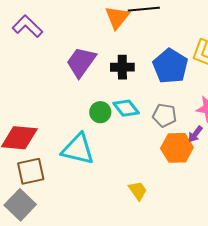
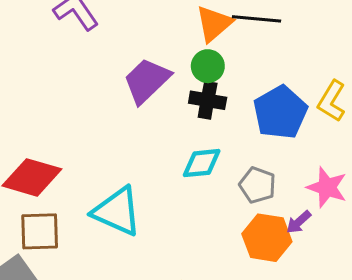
cyan diamond: (126, 108) -> (202, 163), turned -68
green circle: (100, 112) -> (208, 66), moved

